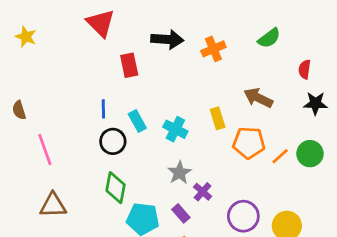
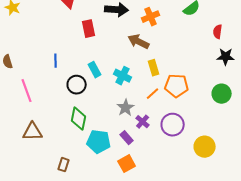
brown arrow: (258, 98) -> (139, 42), moved
blue line: (103, 109) -> (56, 61), moved
orange line: (280, 156) -> (153, 94), moved
purple circle: (243, 216) -> (173, 125), moved

